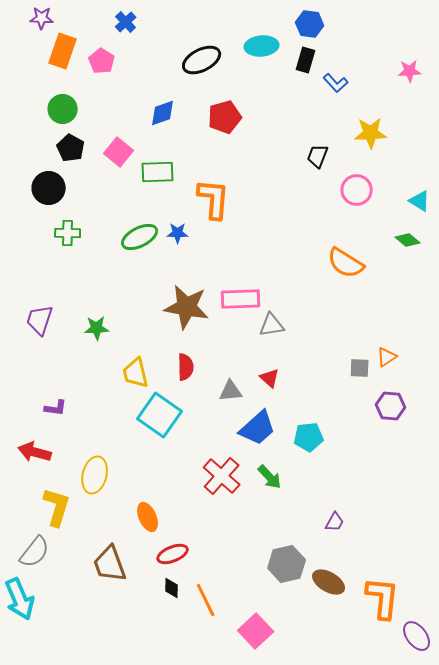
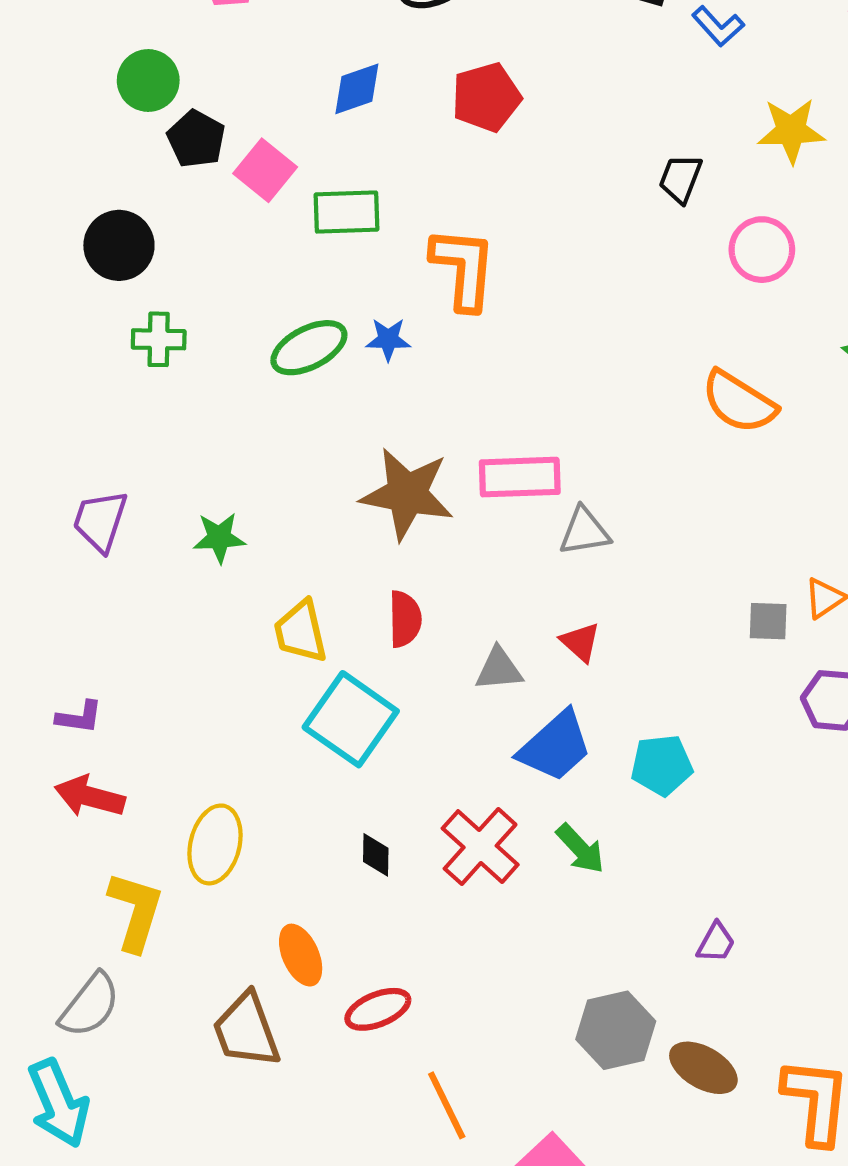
black pentagon: (71, 148) -> (196, 139), moved
purple L-shape: (56, 408) -> (79, 717), moved
orange ellipse: (148, 517) -> (301, 955), moved
black diamond: (172, 588) -> (376, 855), moved

